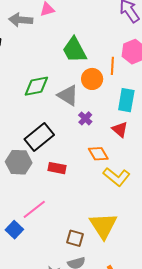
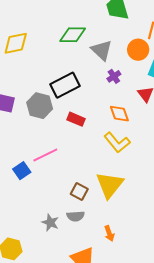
orange circle: (92, 79) -> (138, 50), moved
yellow L-shape: (117, 177) -> (117, 143), moved

